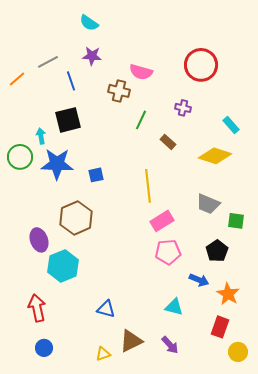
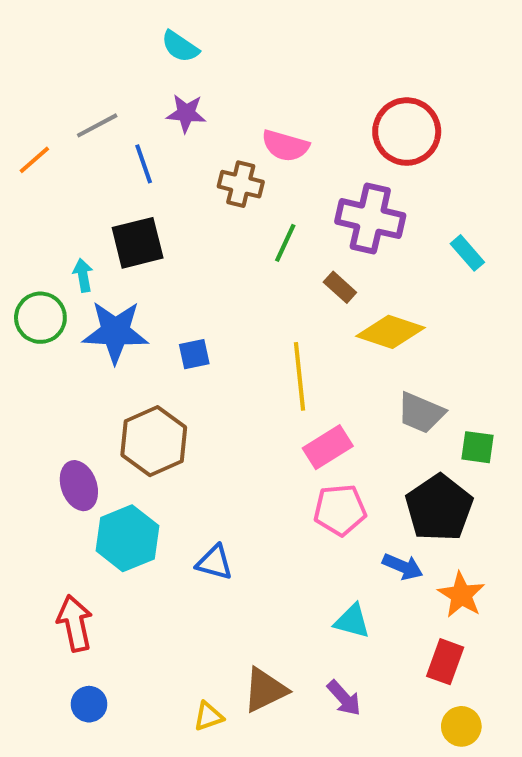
purple cross: (183, 108) -> (370, 219), size x2.0
yellow diamond: (215, 156) -> (390, 332), moved
black pentagon: (217, 251) -> (439, 508), size x1.5
blue triangle: (106, 309) -> (214, 563), moved
yellow circle: (238, 352) -> (461, 726), moved

